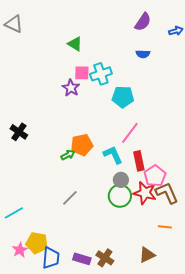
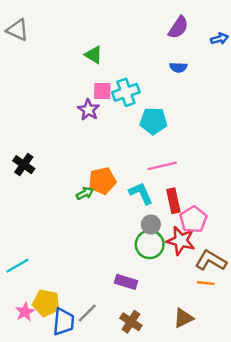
pink line: (130, 133) -> (162, 166), turned 40
brown L-shape: (167, 193) -> (211, 261), moved, turned -35
gray line: (70, 198) -> (87, 313), moved
purple rectangle: (82, 259) -> (126, 282), moved

